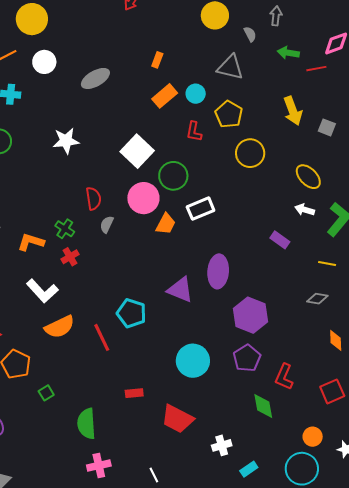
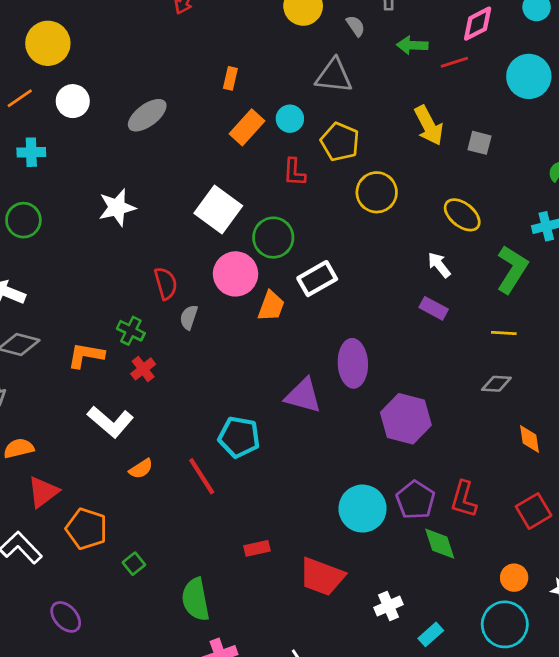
white arrow: (305, 210) -> (439, 265), moved, turned 42
orange semicircle: (60, 327) -> (141, 469), size x0.6
purple pentagon: (247, 358) -> (415, 500), moved
cyan circle: (193, 361) -> (363, 509), moved

